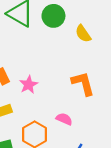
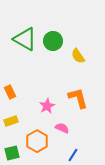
pink star: (29, 85) -> (47, 106), moved

